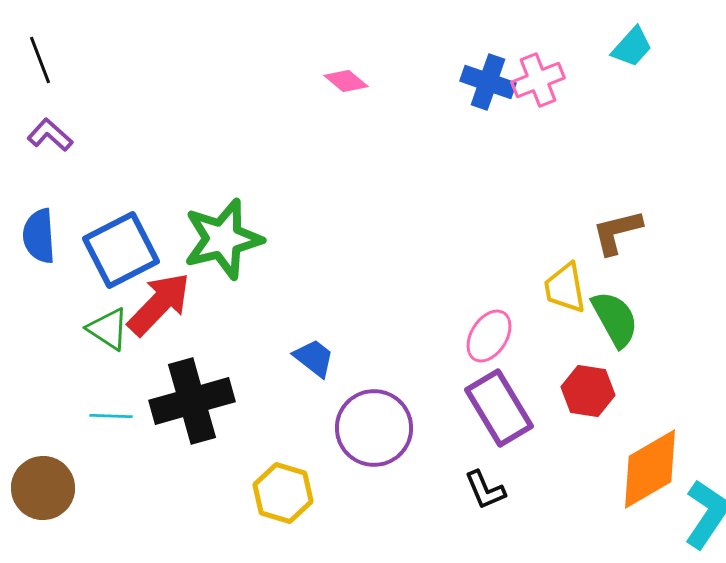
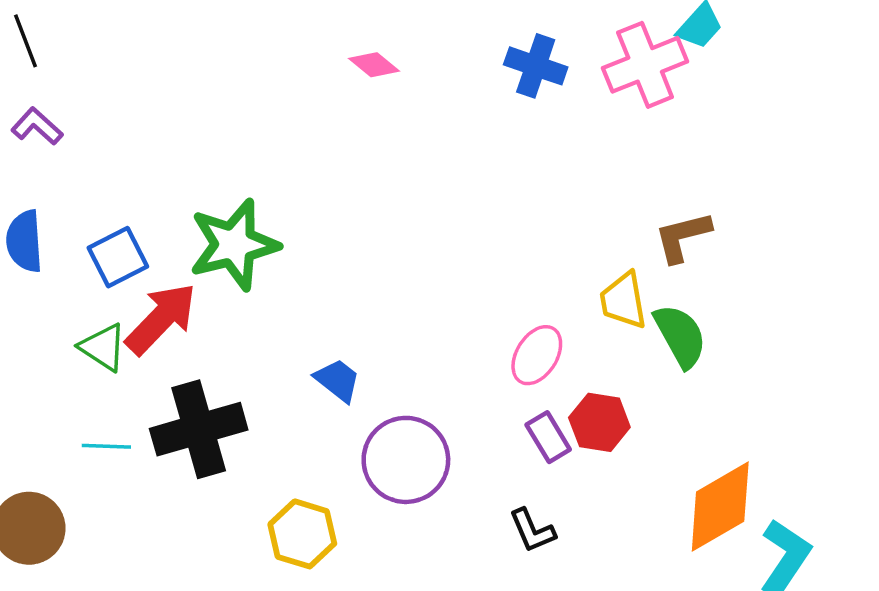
pink cross: (538, 80) -> (645, 65), moved, size x1.4
blue square: (121, 250) -> (118, 257), size x0.7
red hexagon: (588, 391) -> (599, 422), moved
purple rectangle: (499, 408) -> (548, 437), size x0.6

